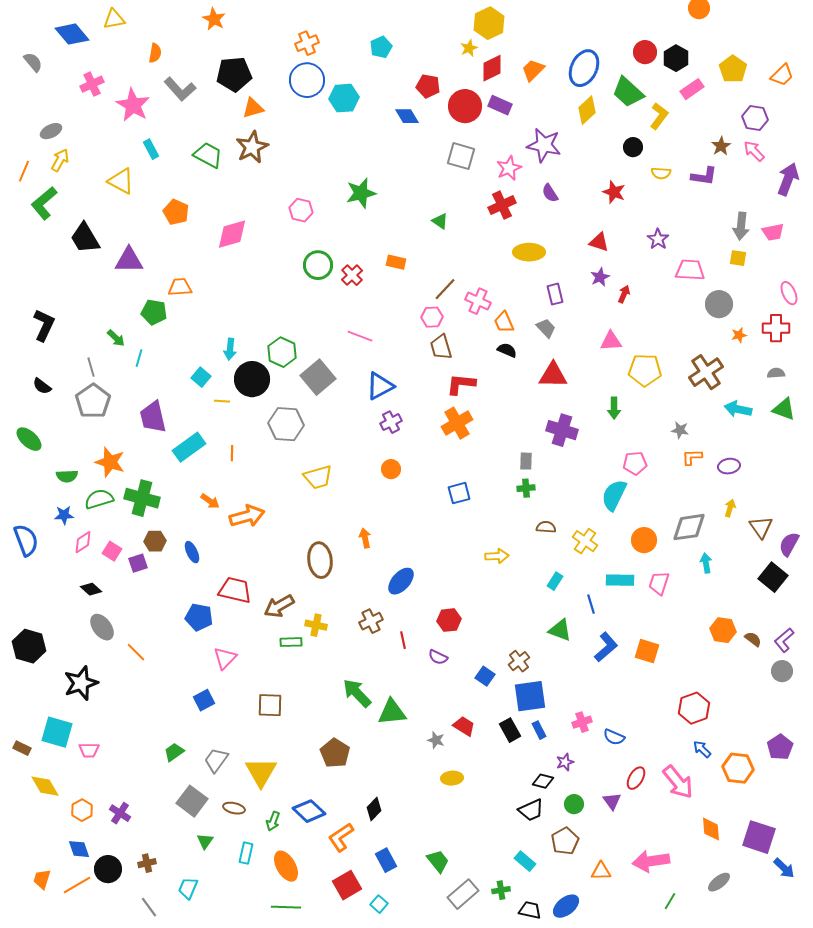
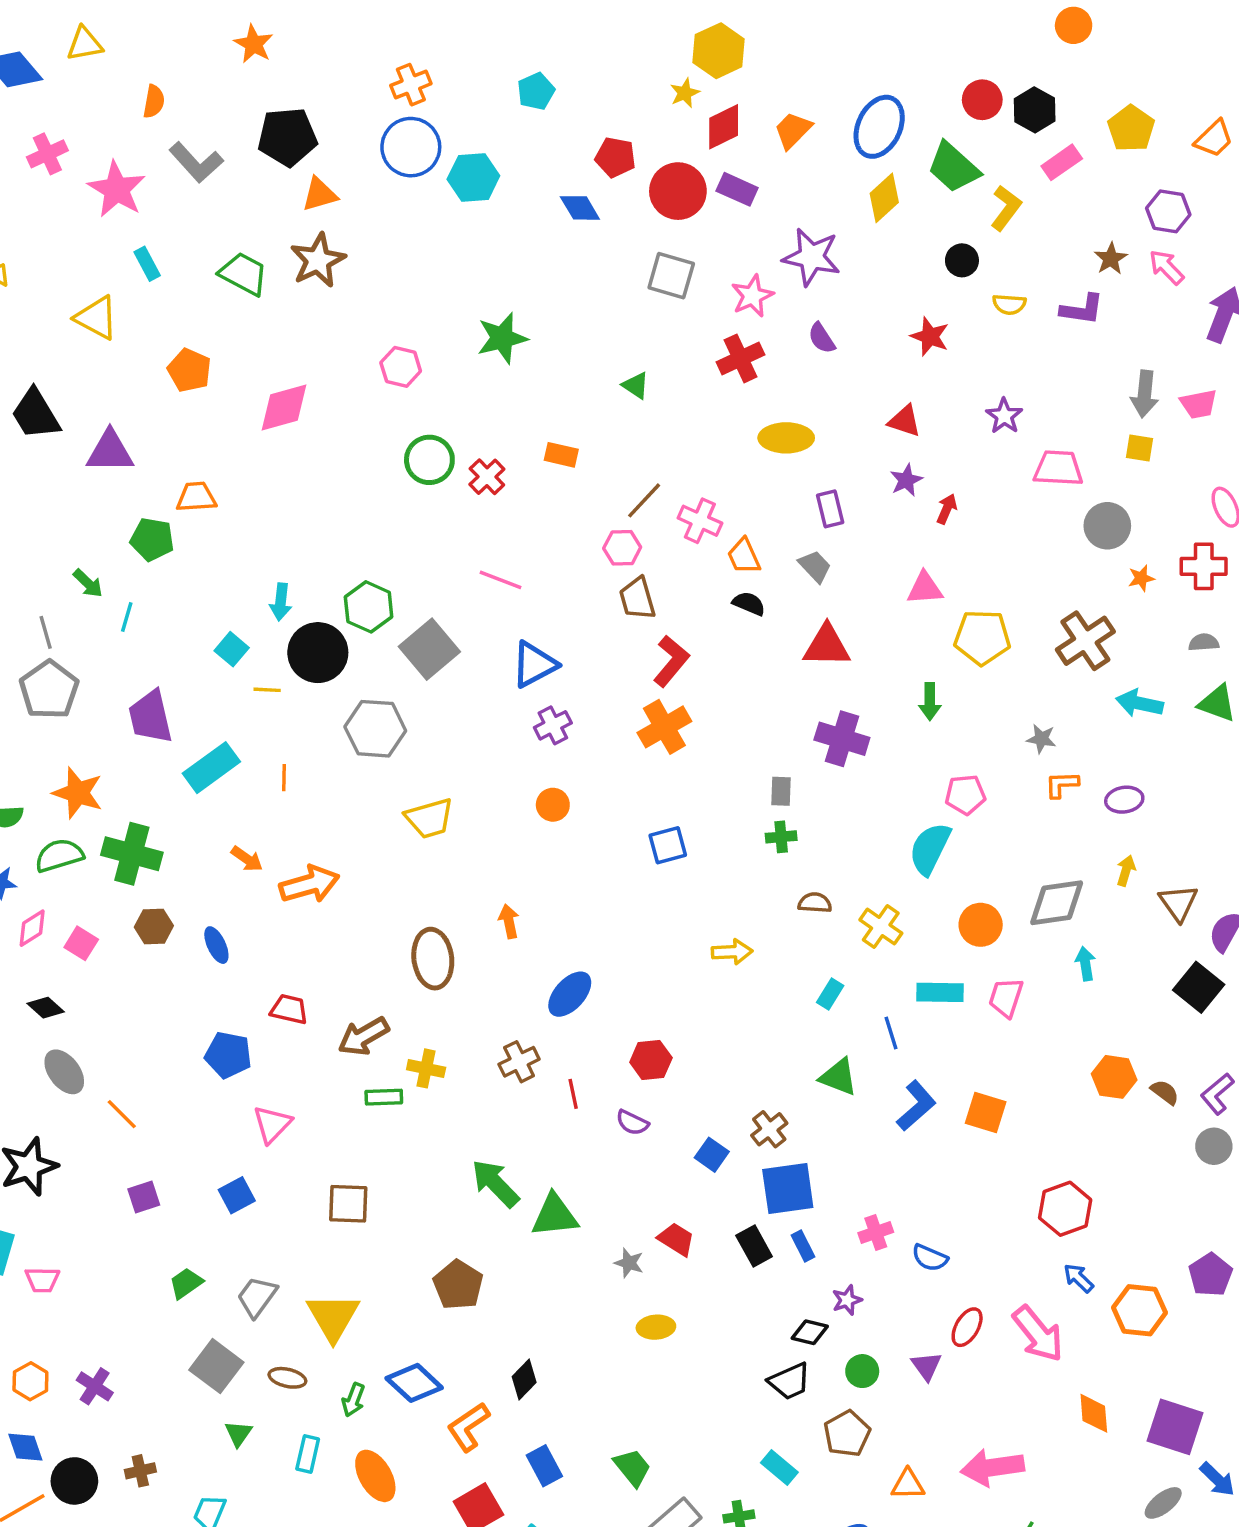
red L-shape: (461, 384) -> (671, 661), turned 124
purple square: (138, 563) -> (144, 1197), moved
red trapezoid: (235, 590) -> (289, 1009), size x0.7
gray ellipse: (719, 882) -> (1163, 1503), moved

